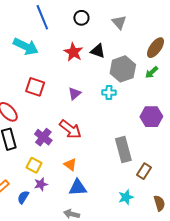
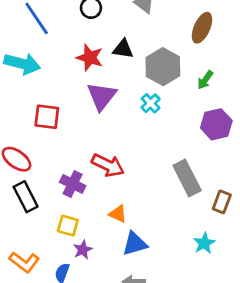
green arrow: (152, 72) -> (205, 80), moved
cyan cross: (109, 93) -> (151, 103), turned -32
purple triangle: (75, 94) -> (102, 96), moved, size x1.6

